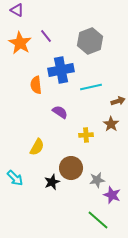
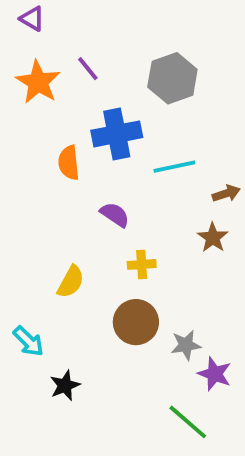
yellow cross: (86, 135) -> (142, 264), moved
black star: (52, 182) -> (65, 385), moved

